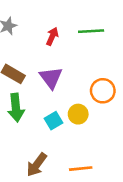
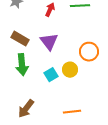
brown arrow: (37, 165) -> (26, 109), moved

